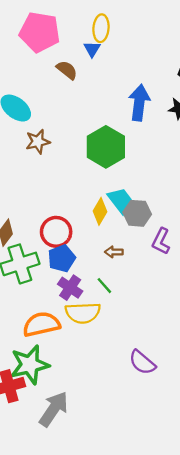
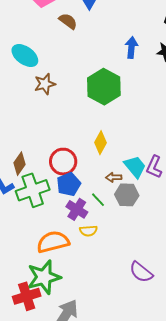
blue arrow: (139, 103) -> (131, 48), size x0.7
cyan trapezoid: (120, 200) -> (135, 167), moved
gray hexagon: (137, 213) -> (127, 195), moved
green line: (104, 286) -> (98, 200), moved
yellow semicircle: (83, 313) -> (88, 231), size x0.6

